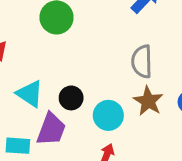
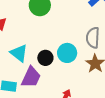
cyan circle: (108, 115) -> (67, 53), moved

